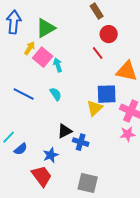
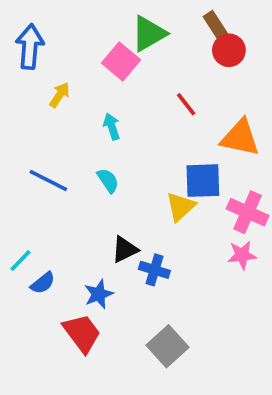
brown rectangle: (97, 11) -> (216, 26), moved
green triangle: (46, 28) -> (149, 34), moved
red circle: (109, 34) -> (229, 50), moved
pink square: (43, 57) -> (121, 61), moved
gray square: (88, 183) -> (168, 346), turned 35

